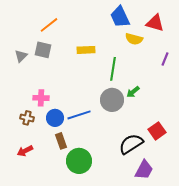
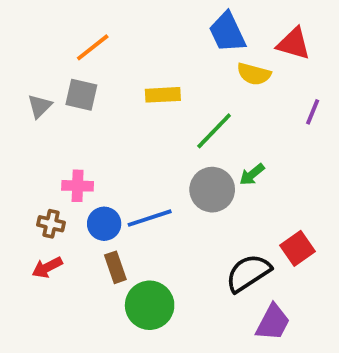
green line: (113, 69) -> (214, 131), turned 35
red arrow: (25, 151) -> (47, 267), moved

